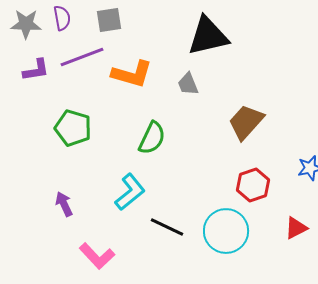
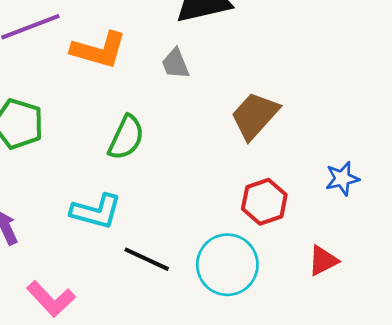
cyan L-shape: (130, 192) -> (96, 211), turned 54

